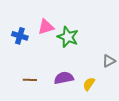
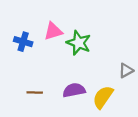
yellow semicircle: (89, 84) -> (103, 97), size x1.5

